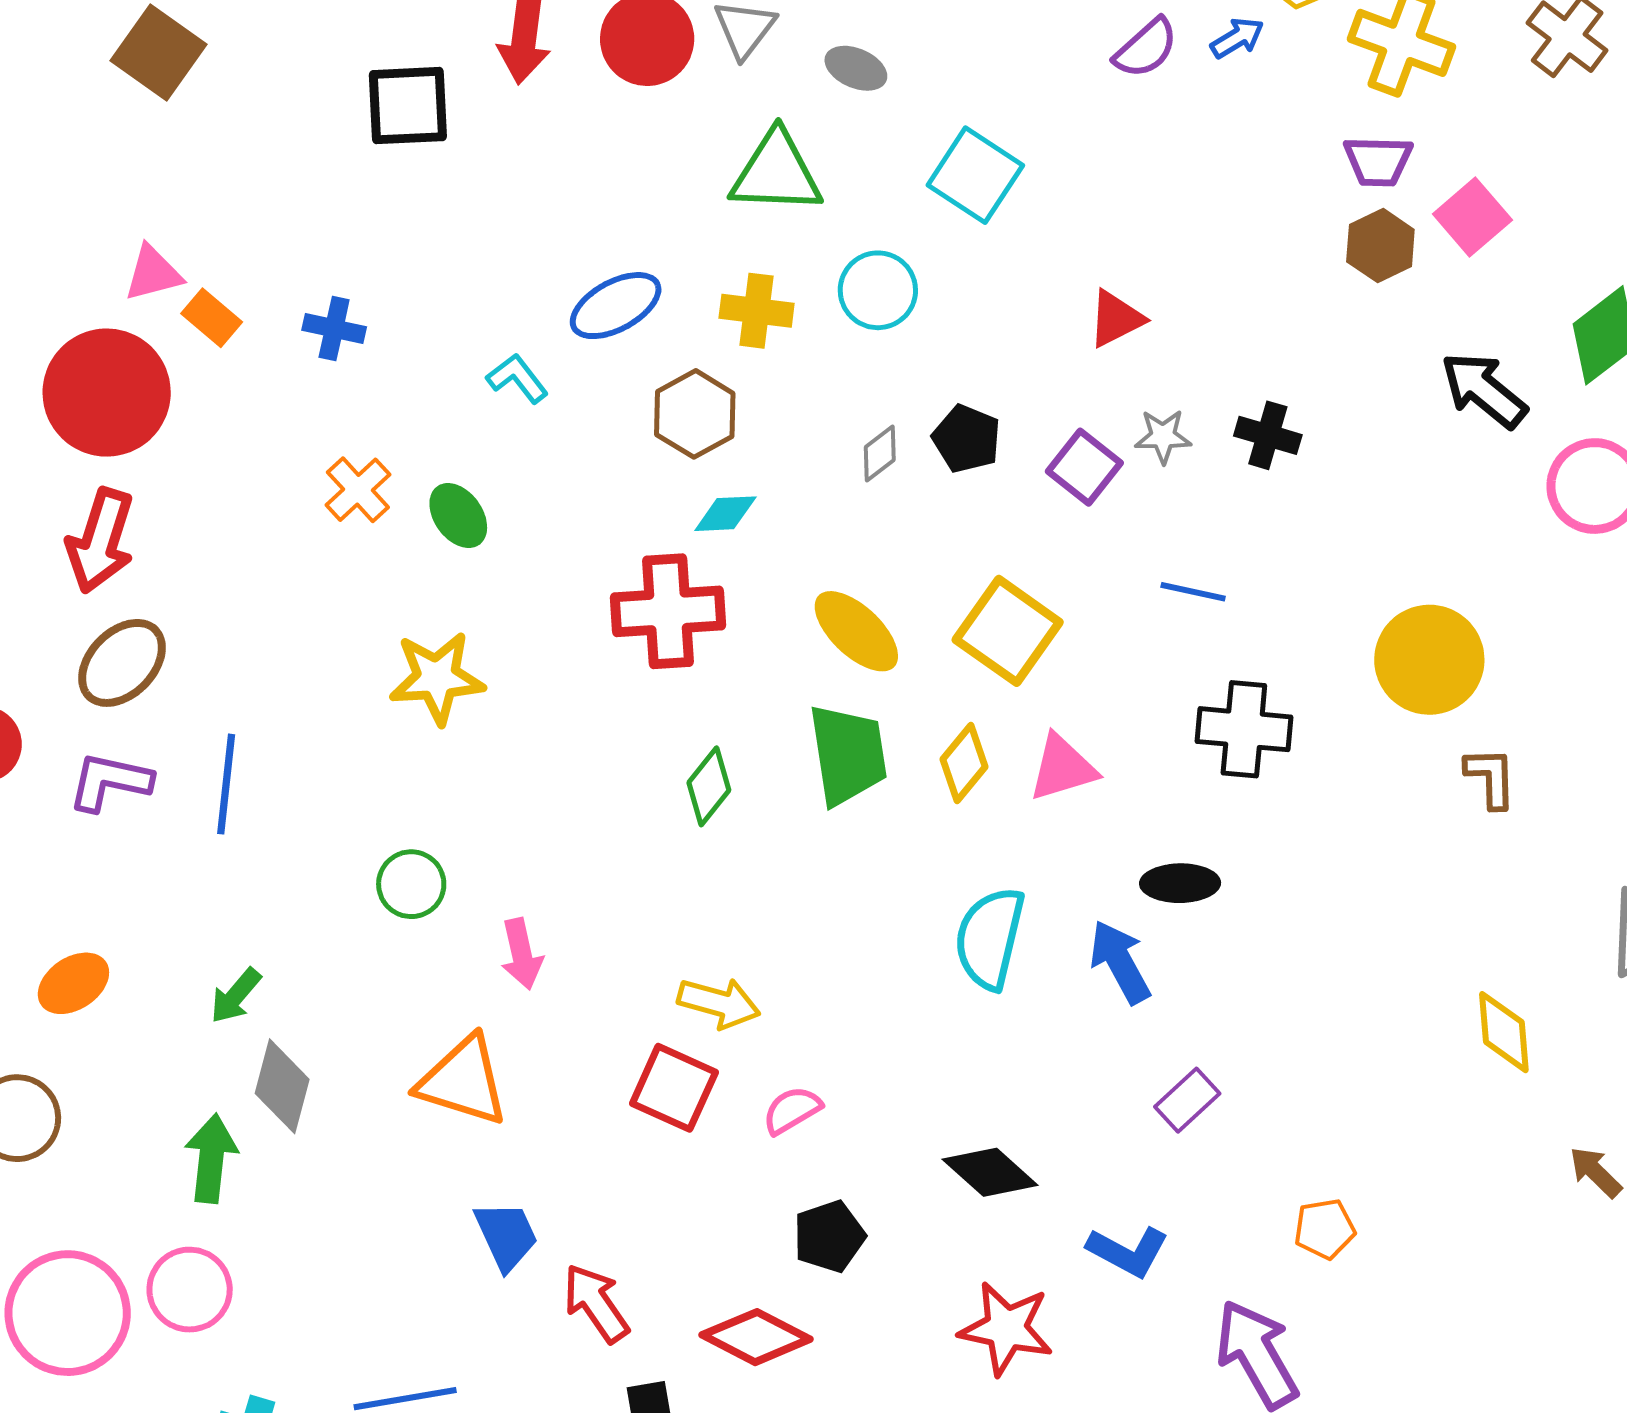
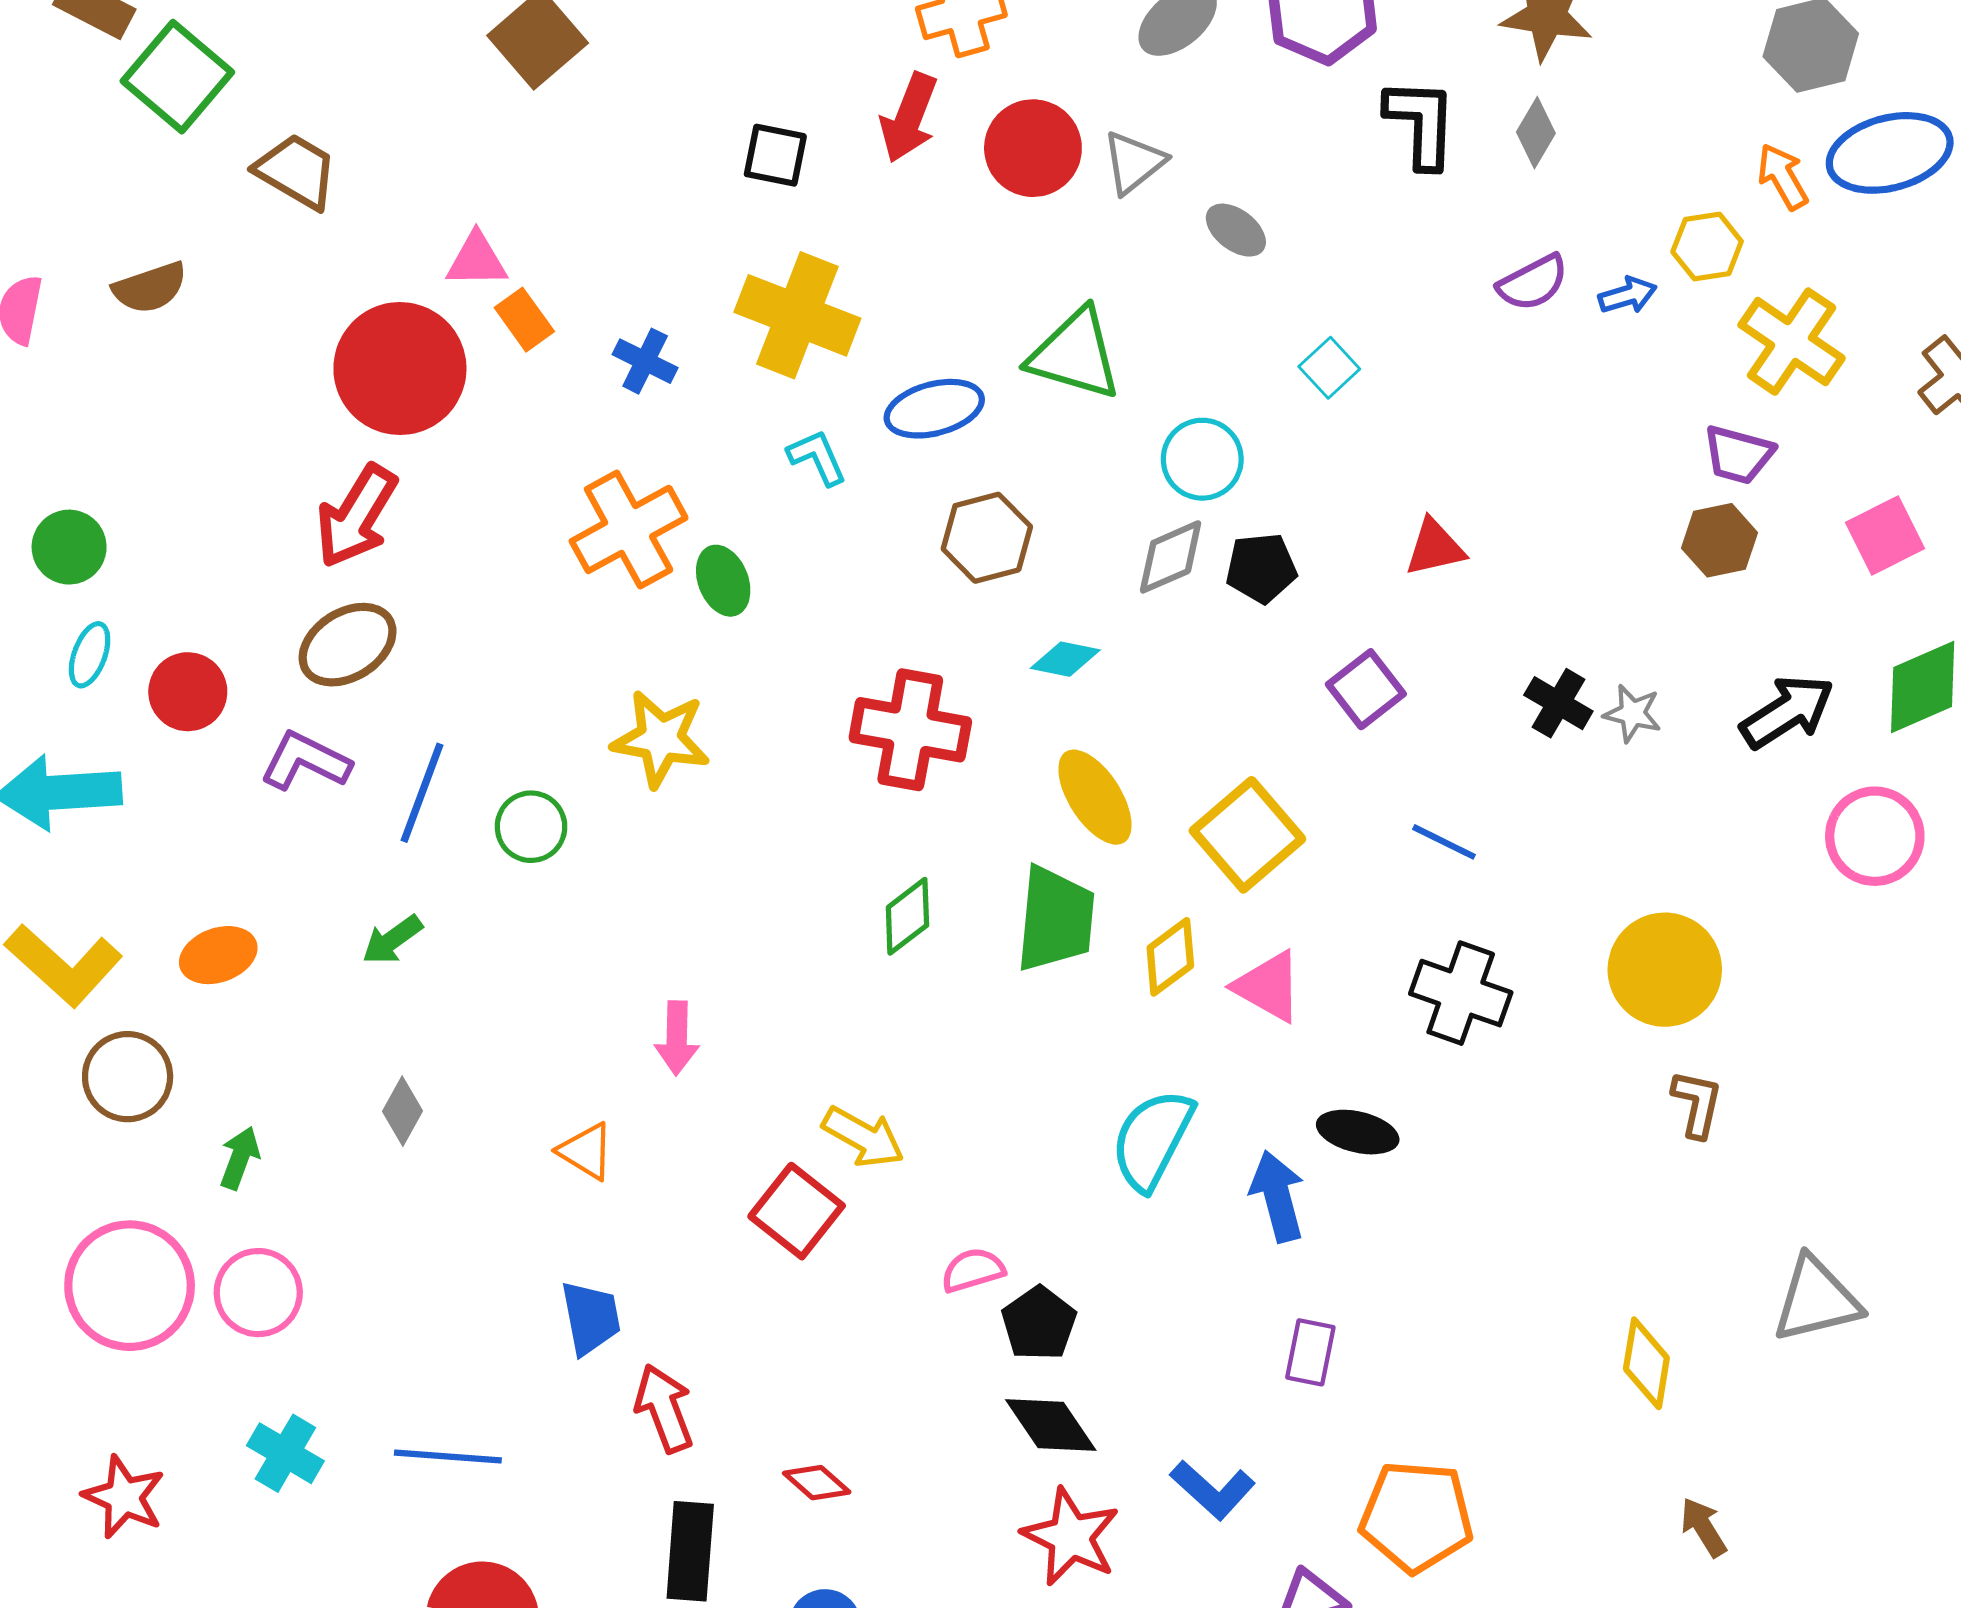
black square: (408, 106) -> (775, 155), size x0.7
green triangle: (776, 173) -> (1075, 354), moved
cyan square: (975, 175) -> (1329, 368), size x0.6
pink square: (1472, 217) -> (1885, 536), moved
yellow cross: (757, 311) -> (797, 315), moved, size x1.6
black arrow: (1484, 390) -> (1787, 712), turned 94
gray star: (1163, 436) -> (1633, 713), moved
black pentagon: (967, 439) -> (1261, 568), moved, turned 30
gray diamond: (880, 454) -> (1171, 557), moved, size x1.4
orange cross: (358, 490) -> (629, 529), size x1.6
cyan diamond: (725, 514) -> (1065, 659), moved
pink triangle: (1063, 768) -> (1268, 986), turned 32
green circle: (411, 884) -> (531, 827), moved
green arrow: (236, 996) -> (392, 940), moved
orange triangle: (463, 1081) -> (586, 1151), size x0.6
gray diamond: (282, 1086) -> (403, 1111), size x0.7
purple rectangle: (1187, 1100) -> (1310, 1352), turned -50
pink semicircle: (792, 1110) -> (973, 1270), moved
green arrow: (211, 1158) -> (240, 1158), moved, size x0.7
black diamond: (990, 1172) -> (1051, 1425), moved
orange pentagon: (1325, 1229) -> (1416, 1516), size x1.8
black pentagon: (829, 1236) -> (1039, 1323), moved, turned -30
red diamond: (756, 1337) -> (817, 1483), size x0.6

